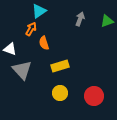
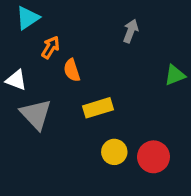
cyan triangle: (39, 11) -> (28, 18), moved
green triangle: (107, 21) -> (175, 75), moved
yellow circle: (60, 93) -> (114, 152), moved

